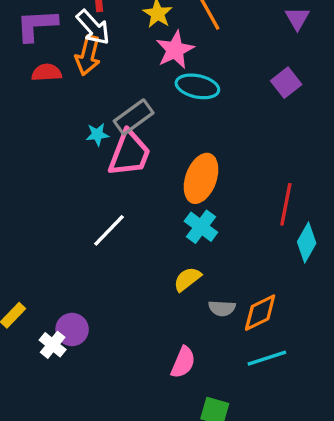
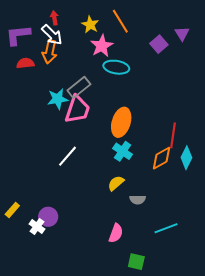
purple triangle: (297, 18) -> (182, 34), moved
purple square: (286, 83) -> (159, 44), moved
cyan star: (97, 134) -> (58, 99), size x1.5
orange diamond: (260, 313) -> (161, 158), moved

